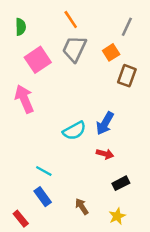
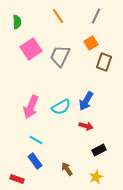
gray line: (127, 27) -> (96, 16), moved
gray trapezoid: (74, 49) -> (60, 56), moved
pink arrow: (24, 99) -> (31, 107), moved, turned -135
red rectangle: (21, 219) -> (17, 179), turned -32

